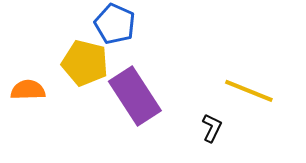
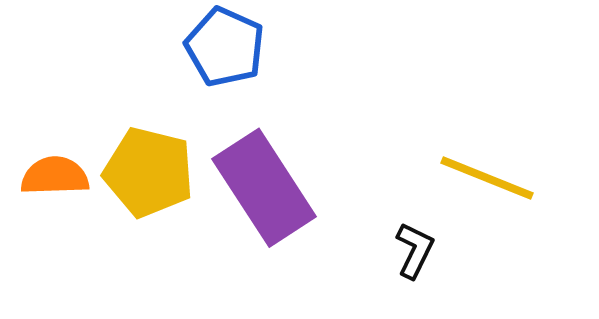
yellow pentagon: (85, 63) -> (149, 172), moved

